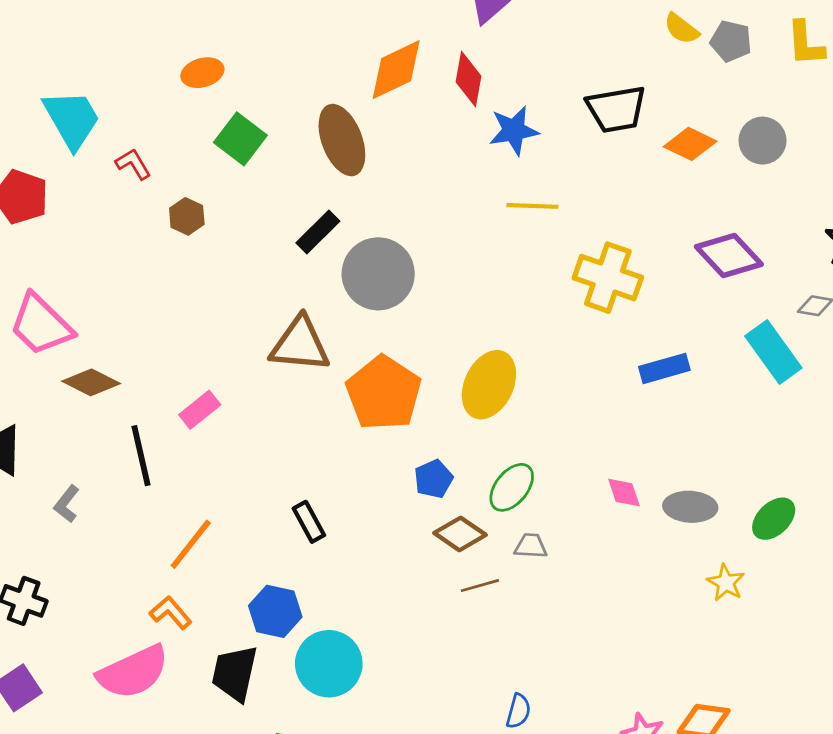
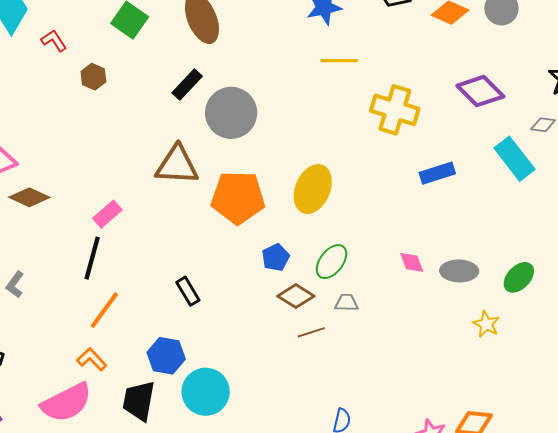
orange pentagon: (384, 393) -> (238, 198), turned -30
black line: (141, 456) -> (92, 258), moved, turned 30

